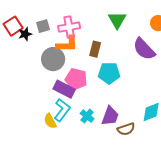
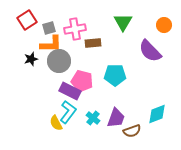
red square: (13, 26) -> (27, 20), moved
black star: (25, 34) -> (31, 59), moved
orange L-shape: (67, 44) -> (51, 44), moved
brown rectangle: (95, 49) -> (93, 43), moved, turned 70

